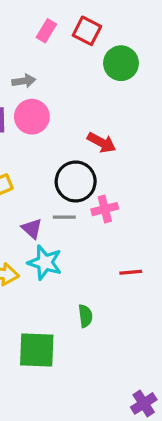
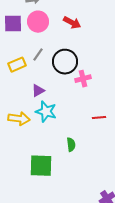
red arrow: (102, 143) -> (72, 23), moved
gray line: (64, 217) -> (38, 55), moved, turned -56
purple triangle: (32, 228) -> (38, 91), turned 48

